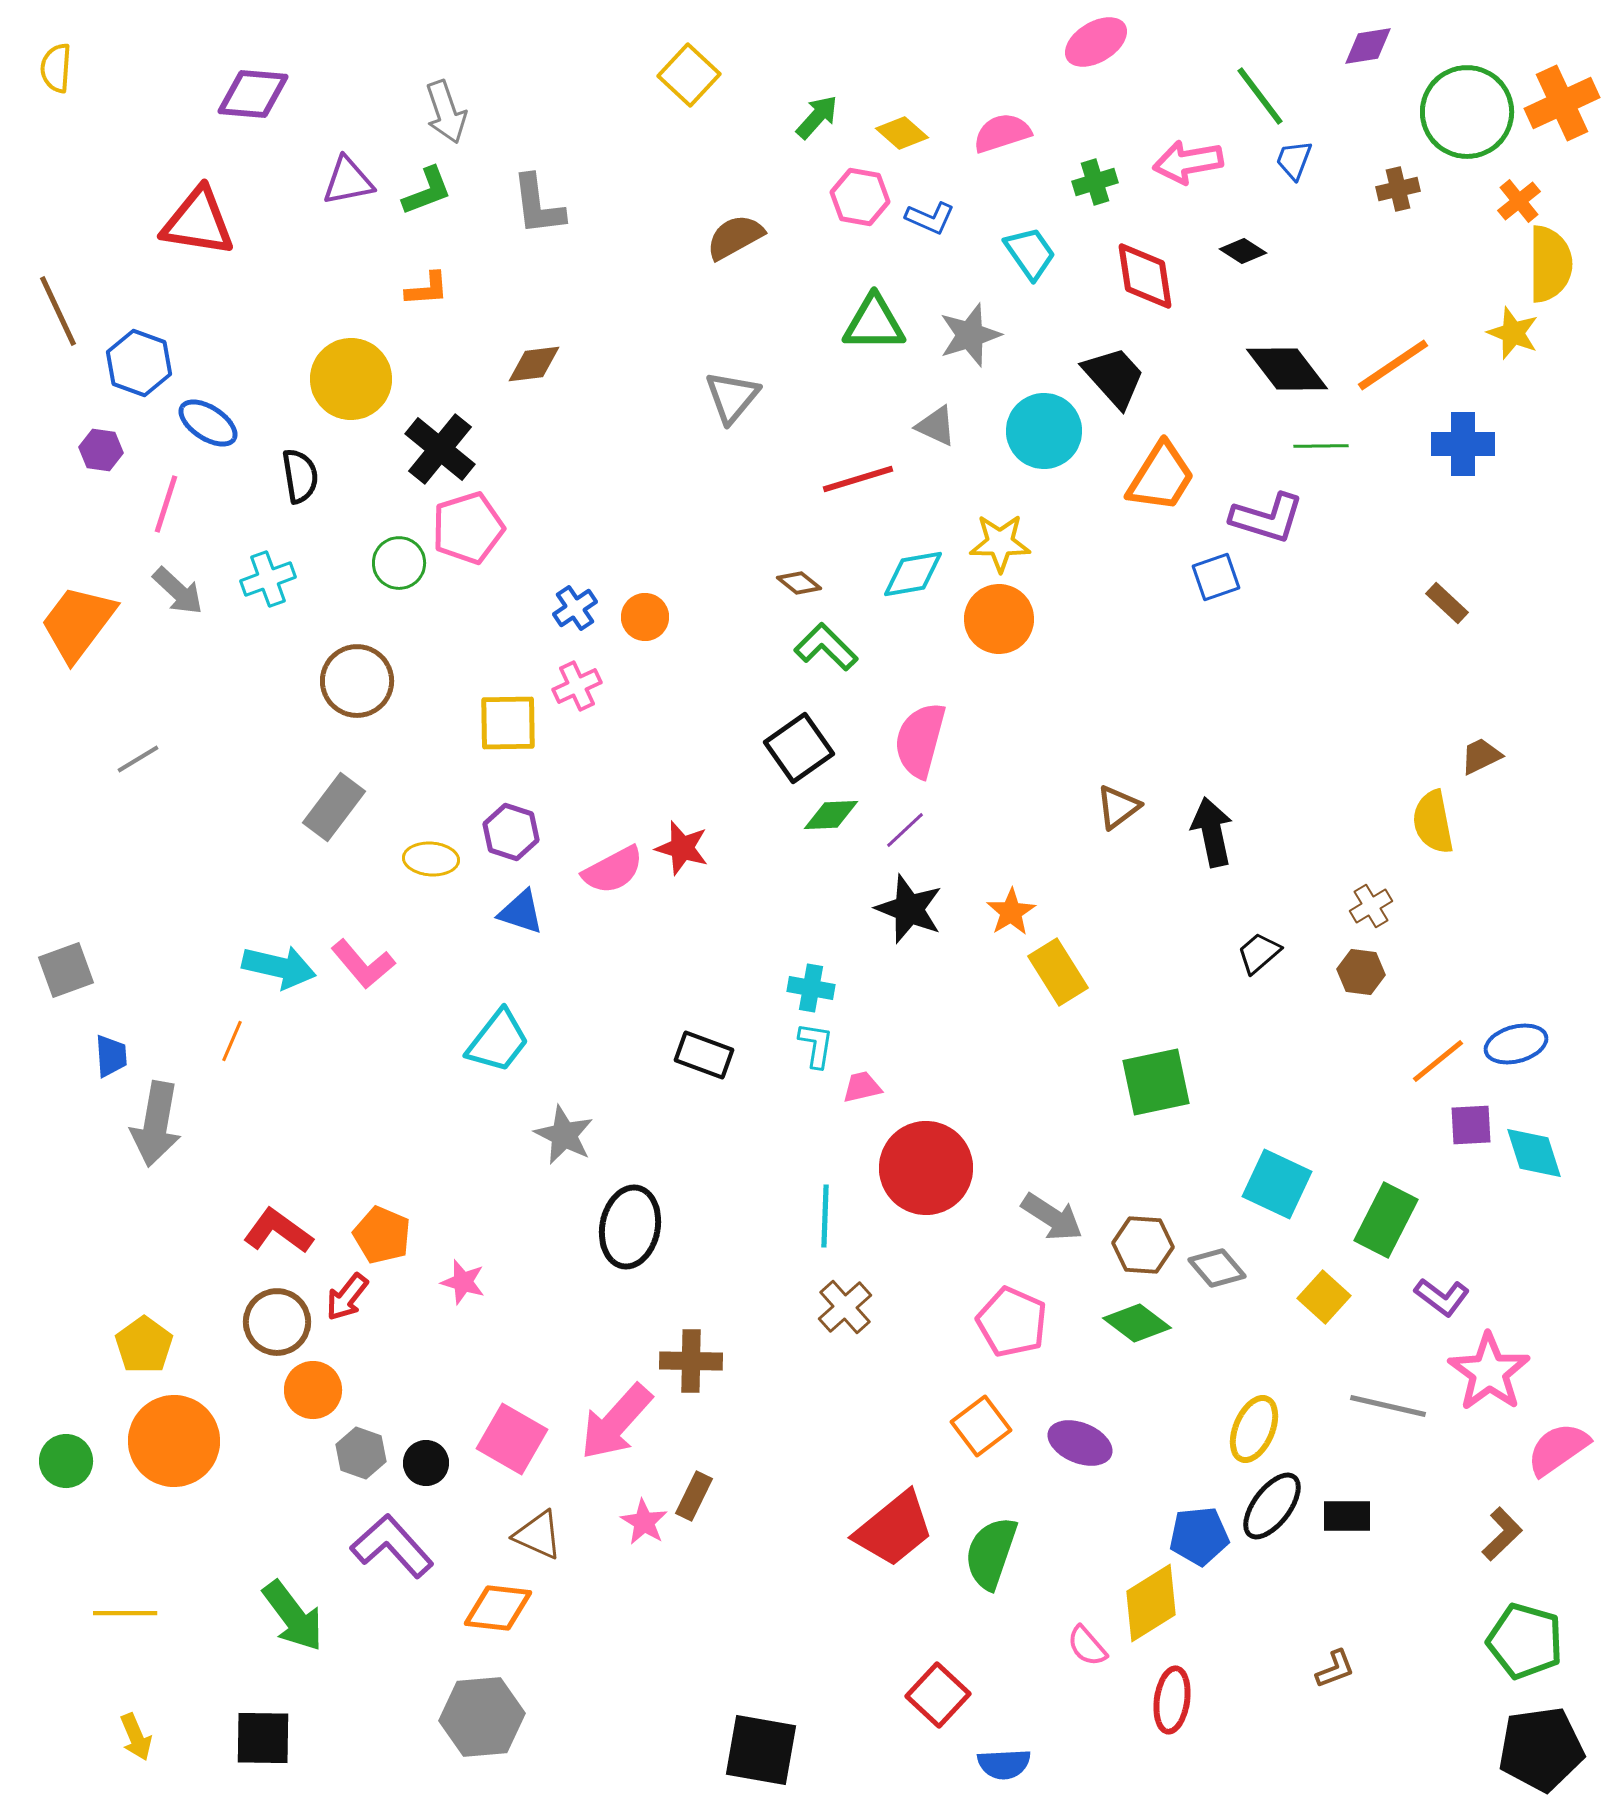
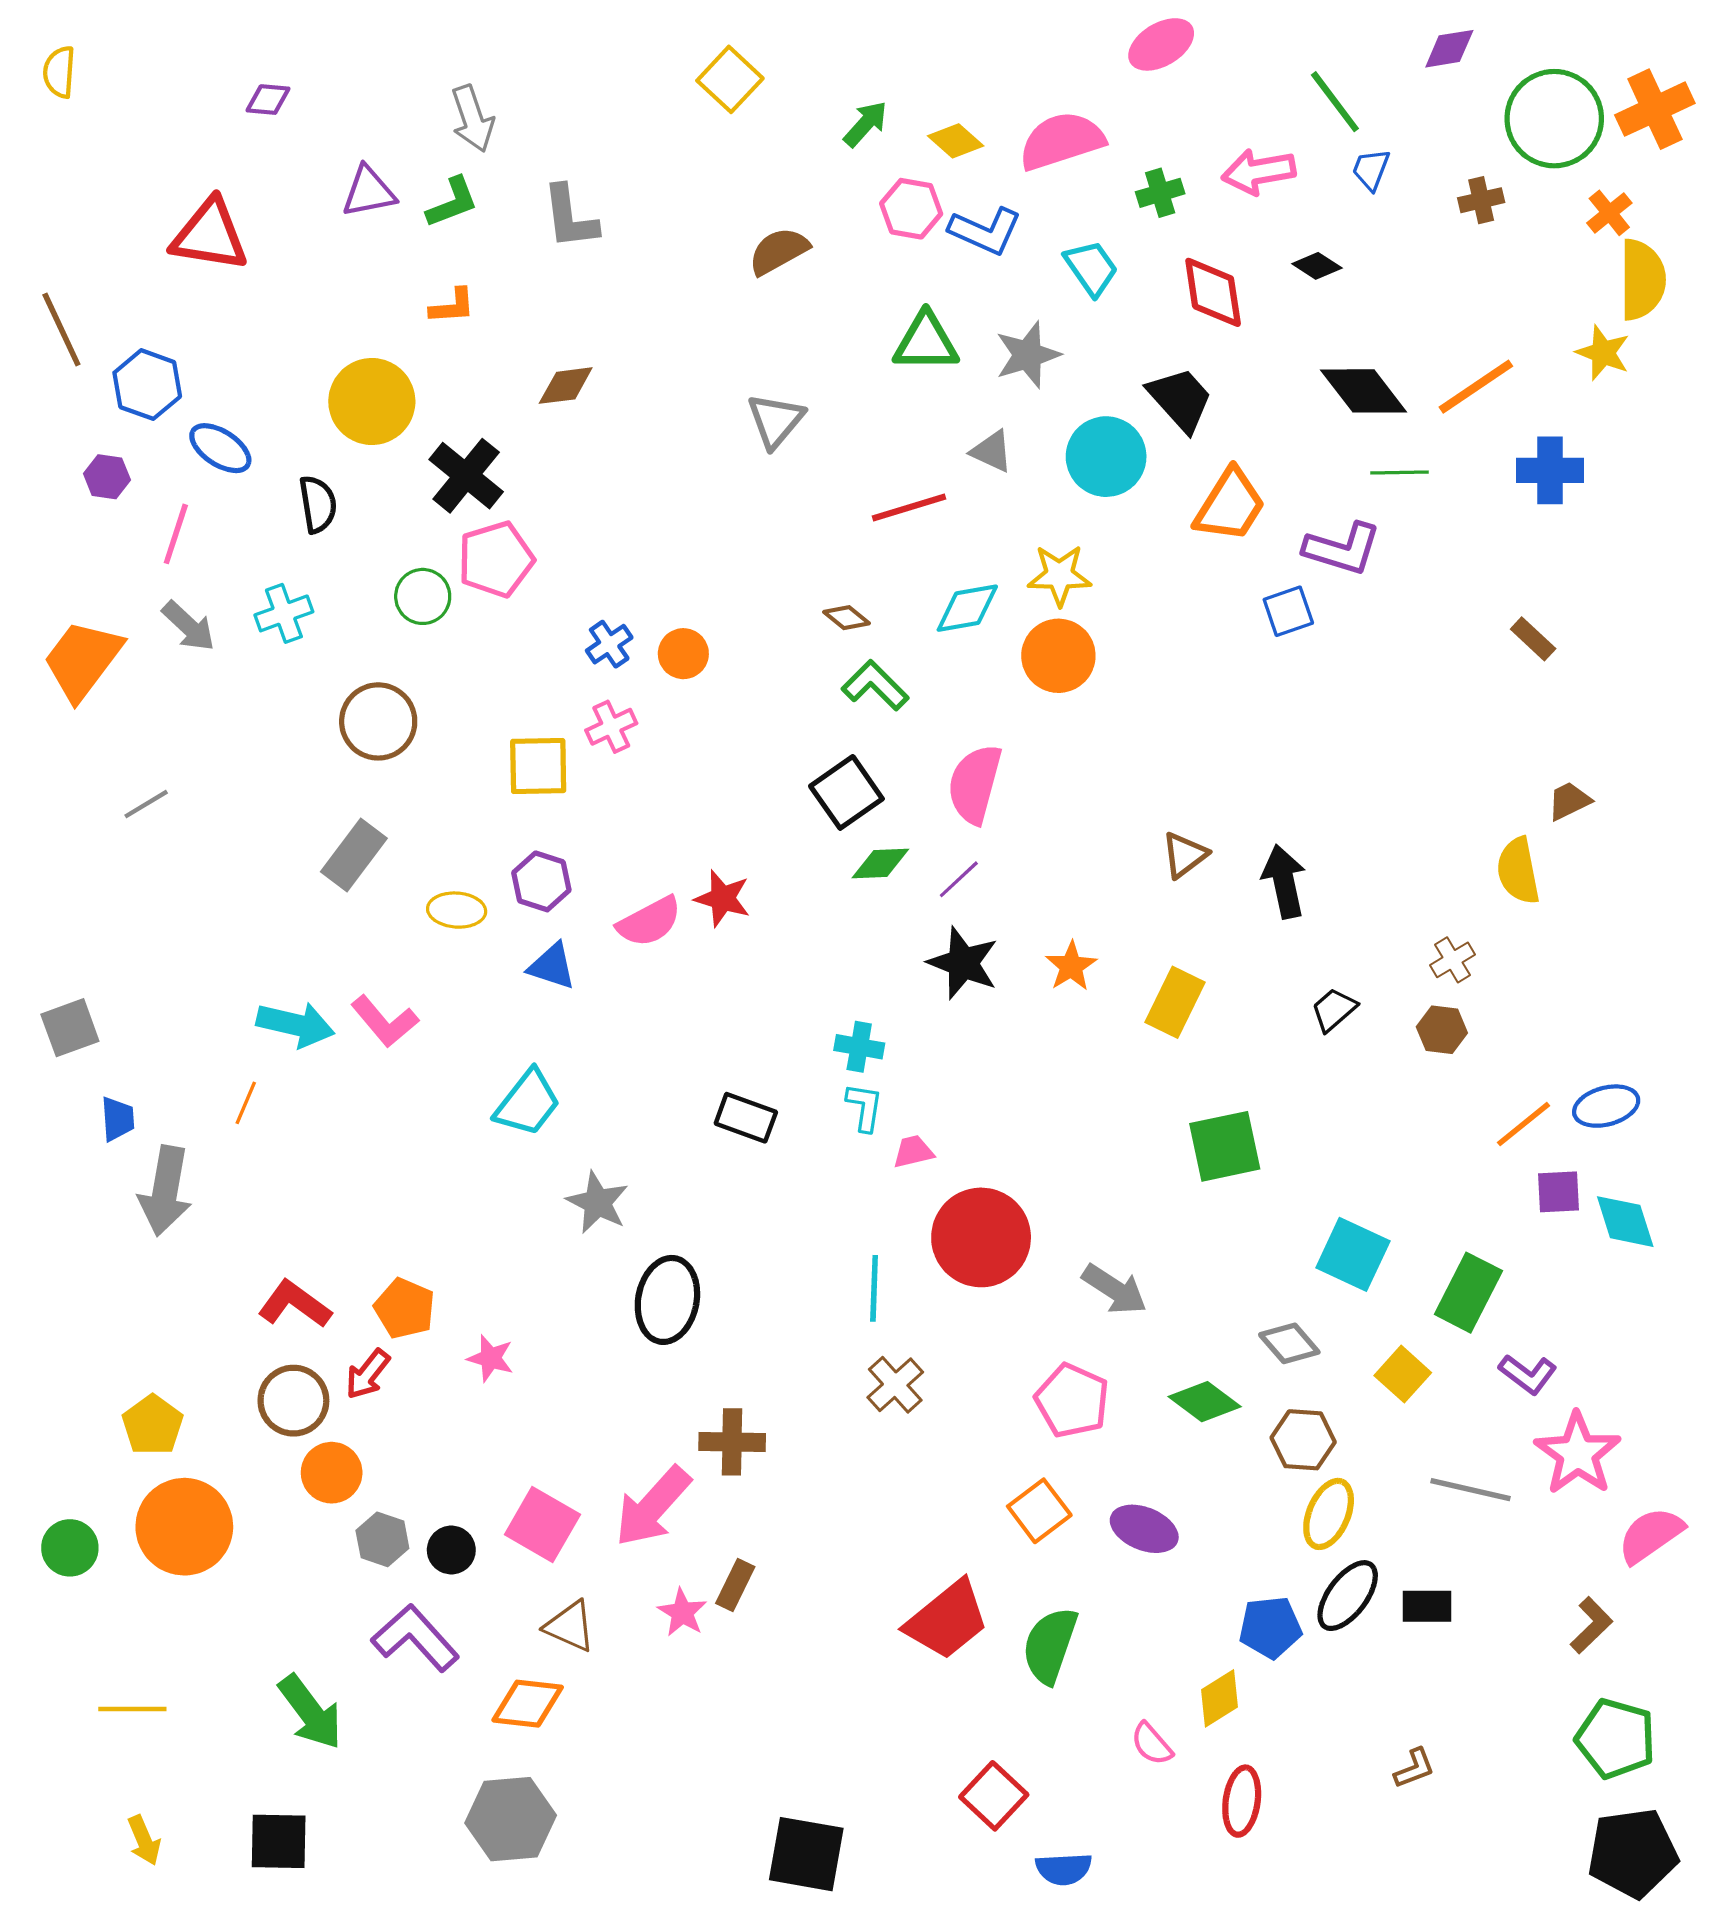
purple diamond: (253, 94) -> (268, 100), size x0.6
pink semicircle: (1002, 133) -> (1062, 141), size x1.4
blue L-shape: (930, 218) -> (985, 231), size x1.4
yellow rectangle: (1058, 972) -> (1175, 1002), moved, turned 58
brown hexagon: (1143, 1245) -> (1303, 1440), moved
yellow diamond: (1151, 1603) -> (1219, 1698), size x0.7

